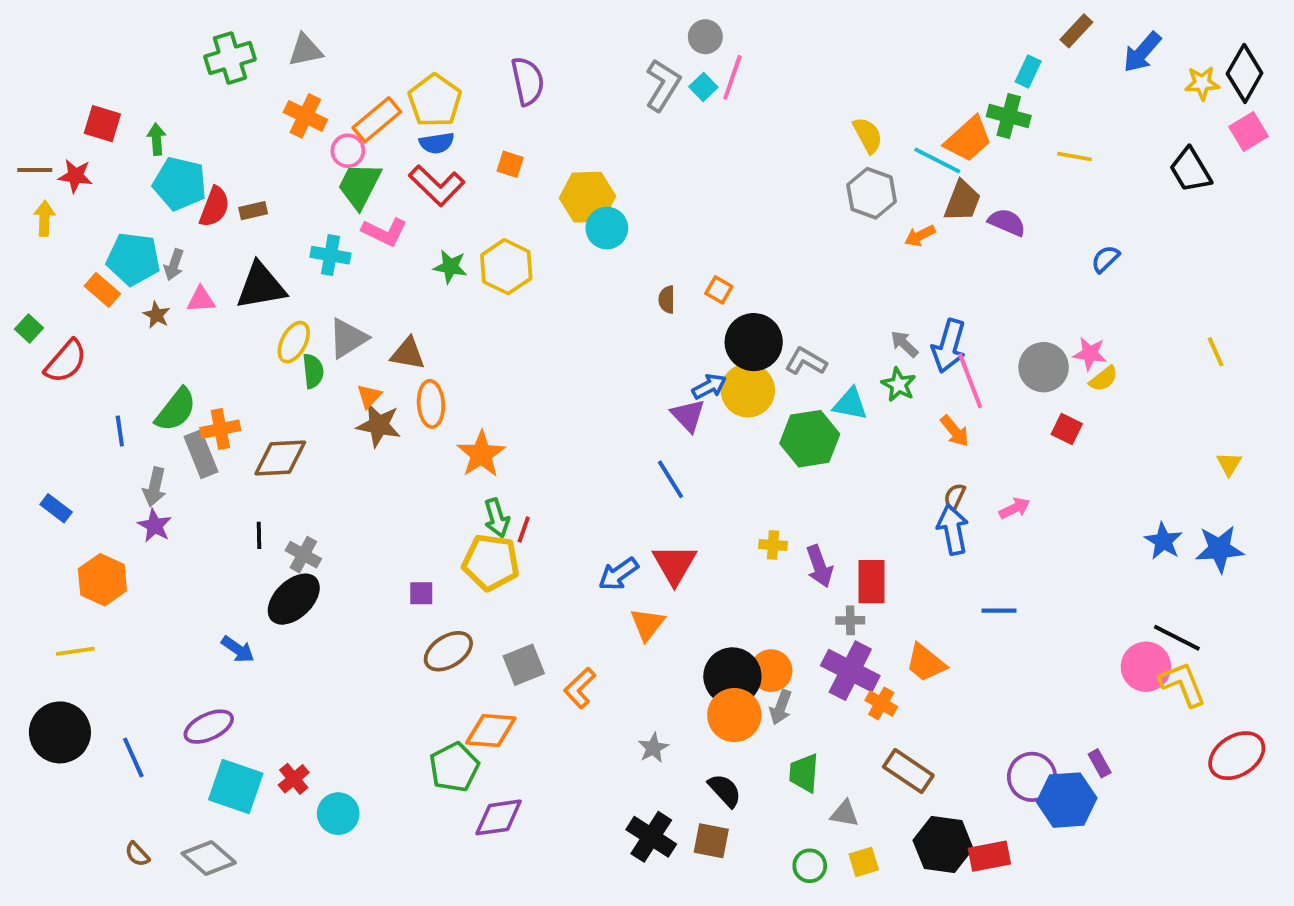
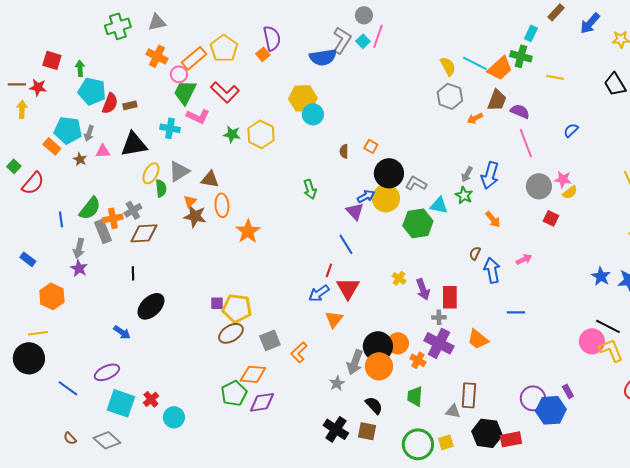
blue semicircle: (437, 143) -> (323, 57), moved, size x1.5
cyan line: (937, 160) -> (475, 63), moved
orange square: (510, 164) -> (263, 54), moved, turned 32
gray arrow: (904, 344) -> (467, 174), turned -105
pink line: (970, 381) -> (526, 143), moved
brown semicircle: (955, 497) -> (475, 253), moved
green arrow: (497, 518) -> (310, 189), moved
red line: (524, 530) -> (329, 270), moved
yellow cross: (773, 545) -> (399, 278), turned 32
gray cross: (303, 555) -> (133, 210), moved, turned 30
yellow pentagon: (491, 562) -> (237, 308), moved
orange cross: (881, 703) -> (418, 360), moved
gray arrow: (781, 707) -> (355, 362), moved, size x1.4
black circle: (60, 732) -> (29, 358), moved
blue line: (133, 758) -> (68, 388), turned -30
brown rectangle: (908, 771) -> (469, 395), turned 60
gray triangle: (845, 814) -> (453, 411), moved
purple diamond: (499, 817) -> (262, 402), moved
green circle: (810, 866) -> (418, 444), size x1.8

